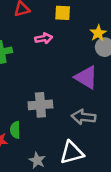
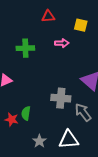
gray cross: (40, 105) -> (61, 98), moved
gray arrow: (83, 117) -> (83, 112), turned 36

